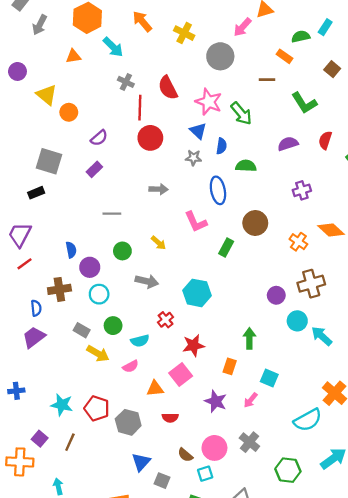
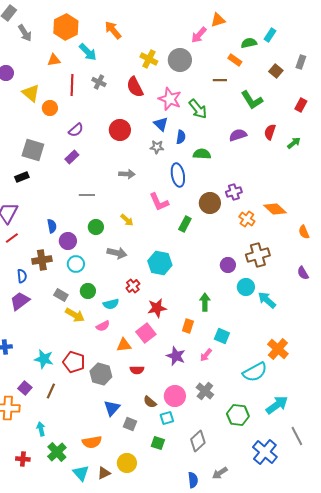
gray arrow: (40, 25) -> (25, 33), turned -60
yellow cross: (184, 33) -> (149, 59), moved
red line: (140, 108) -> (72, 85), moved
purple cross: (302, 190) -> (234, 192), moved

